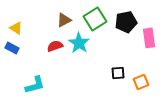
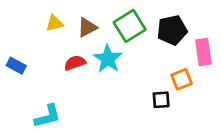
yellow triangle: (16, 28) -> (54, 23), moved, turned -48
orange square: (141, 82) -> (182, 79), moved

